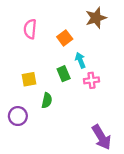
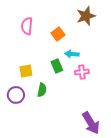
cyan arrow: (80, 60) -> (72, 54), turned -64
purple circle: (18, 116) -> (16, 95), moved

